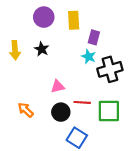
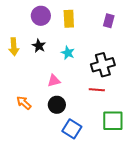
purple rectangle: (94, 37) -> (109, 21), moved
cyan star: (89, 57) -> (68, 53), moved
red line: (82, 102) -> (97, 90), moved
green square: (109, 111) -> (113, 121), moved

